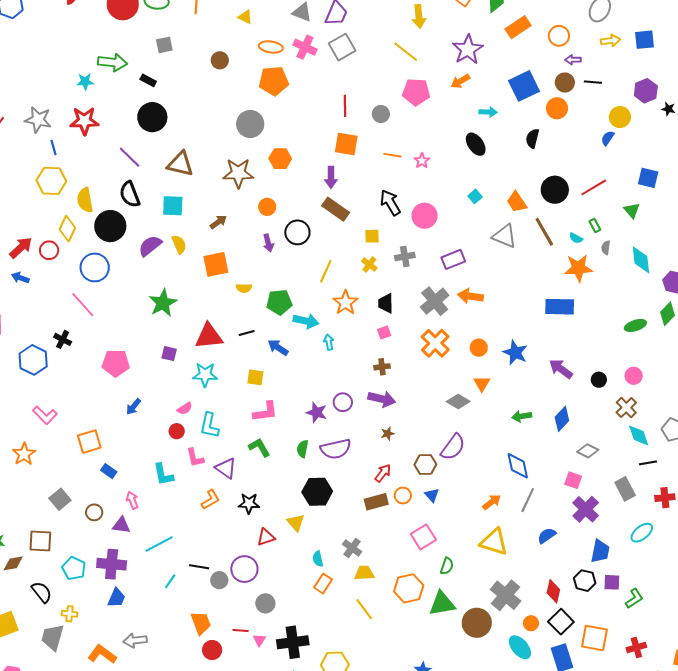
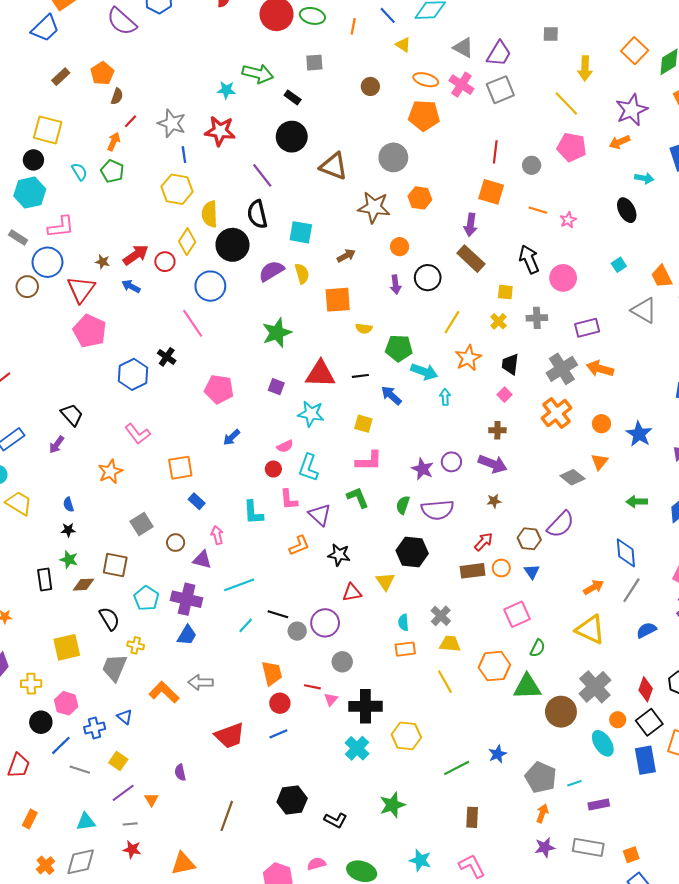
brown triangle: (180, 164) -> (334, 166), moved
pink square: (384, 333) -> (504, 395), turned -32
orange rectangle: (323, 584) -> (405, 649), turned 42

